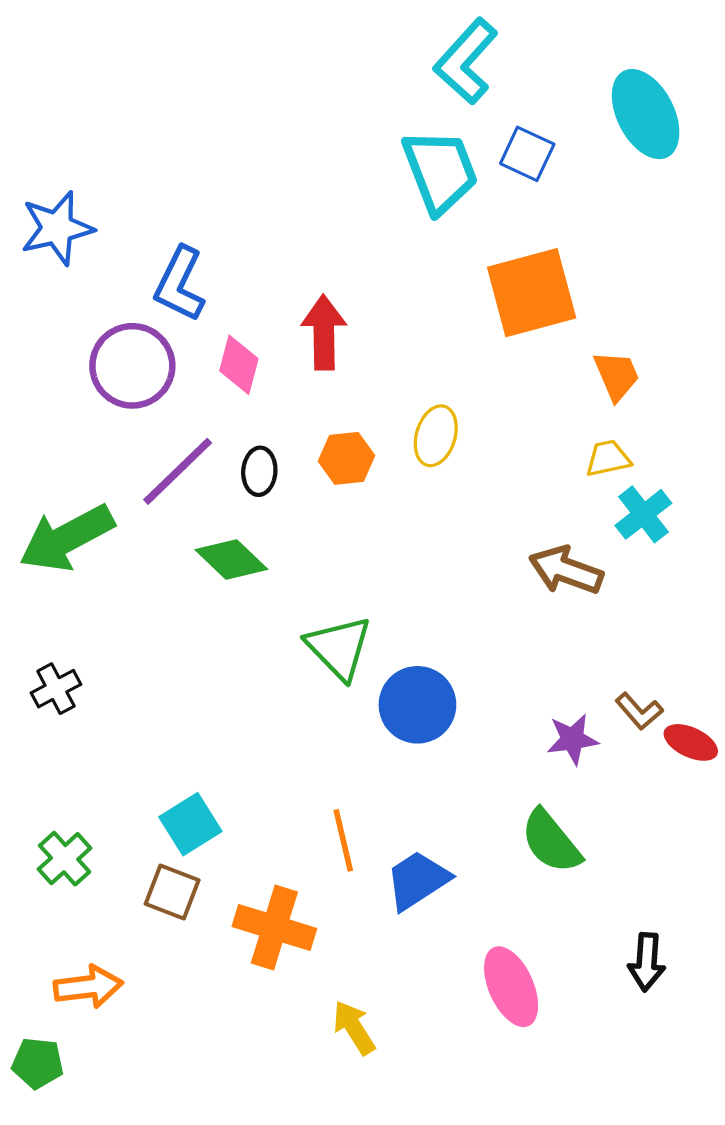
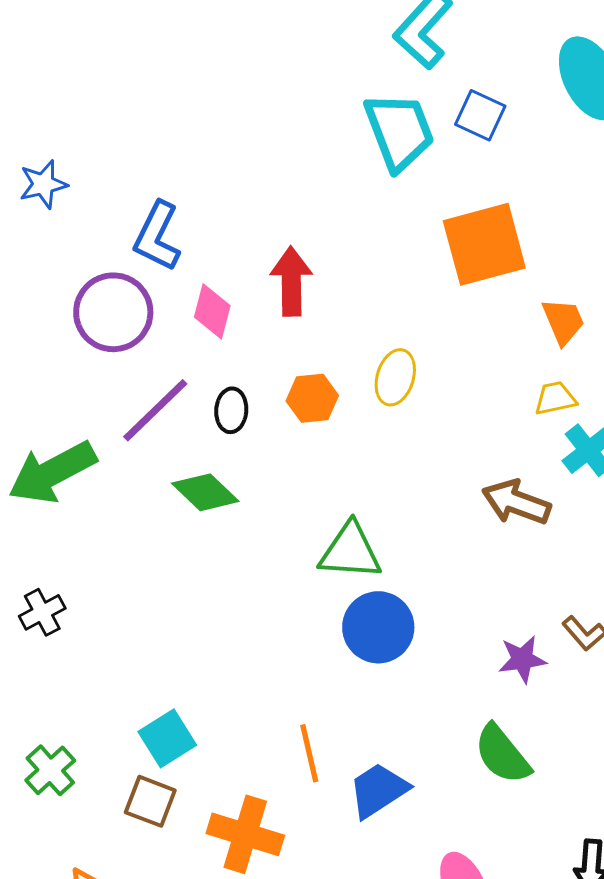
blue star: (57, 228) -> (43, 184), size x0.7
green triangle: (339, 648) -> (350, 551), moved, turned -42

